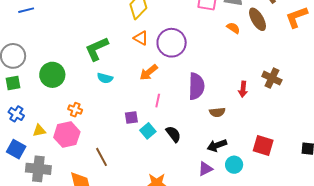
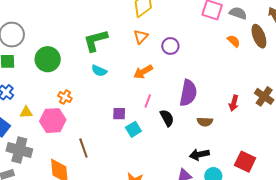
orange triangle: (141, 38) -> (141, 37), turned 35
purple circle: (172, 43) -> (170, 46), size x0.6
black semicircle: (173, 134) -> (167, 118), moved

